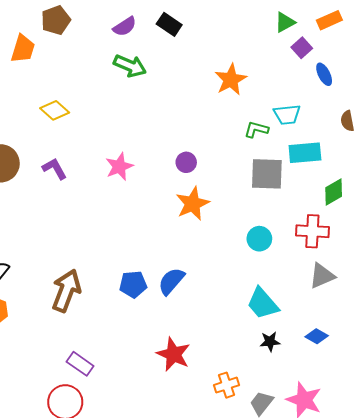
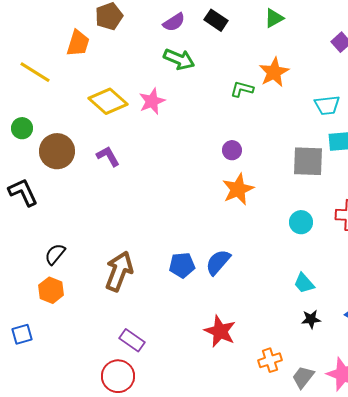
green triangle: (285, 22) -> (274, 18), moved
yellow diamond: (55, 110) -> (108, 101), size x1.4
green L-shape: (256, 129) -> (242, 89), moved
pink star: (119, 167) -> (152, 101), moved
cyan trapezoid: (263, 303) -> (304, 283), size x0.7

